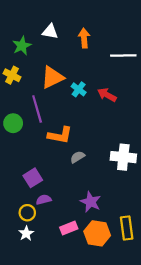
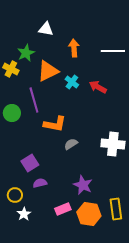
orange arrow: (84, 38) -> (74, 48), moved
green star: (22, 46) -> (26, 53), moved
yellow circle: (27, 213) -> (15, 195), moved

